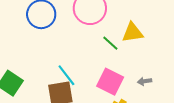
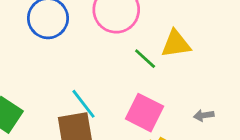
gray arrow: (145, 81) -> (204, 115), moved

